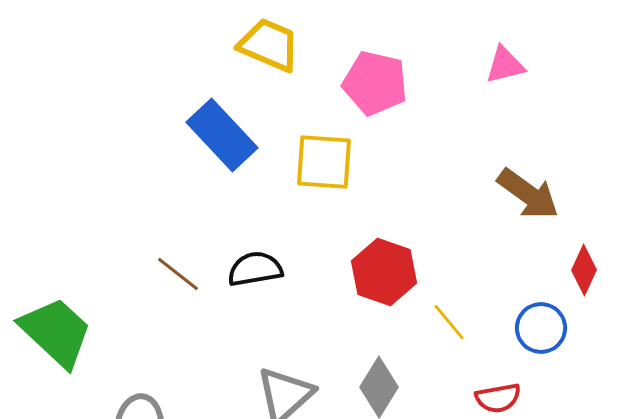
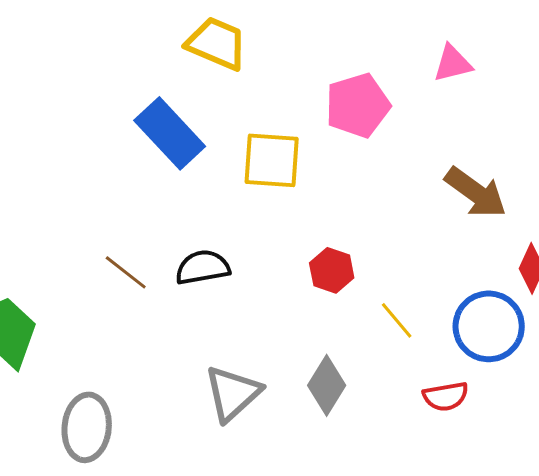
pink pentagon: (375, 83) -> (358, 105), moved, turned -30
red hexagon: (384, 272) -> (332, 270), size x0.7
blue circle: (541, 328) -> (489, 326), size x1.4

